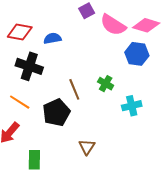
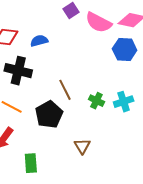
green cross: (106, 84) -> (96, 101), moved

